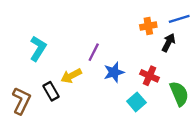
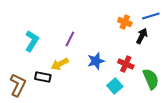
orange cross: (148, 26) -> (125, 22), turned 32
purple line: (94, 52) -> (70, 39), moved
black rectangle: (51, 91) -> (43, 77), turned -49

